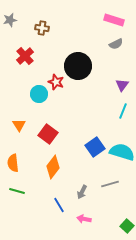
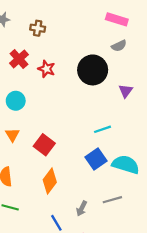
black circle: (78, 66) -> (93, 70), moved
red star: (56, 82) -> (46, 69), moved
cyan circle: (39, 94) -> (16, 101), moved
cyan line: (123, 111) -> (103, 129), moved, turned 49

